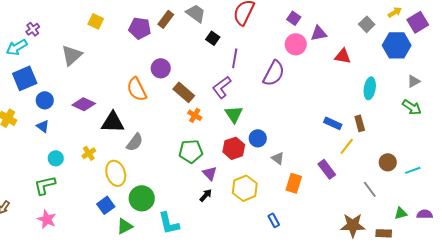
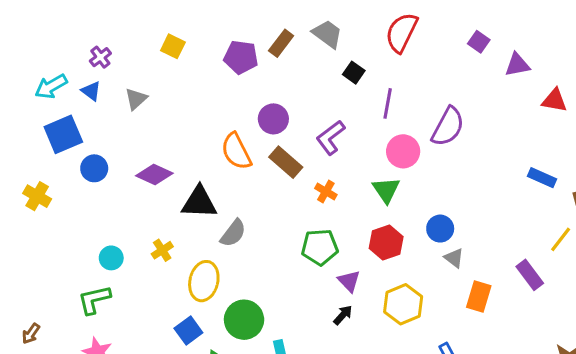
purple cross: (33, 29) -> (100, 57), moved
pink circle: (296, 44) -> (403, 151), moved
gray triangle: (72, 55) -> (136, 99), size x0.7
purple L-shape: (222, 87) -> (331, 137), moved
brown rectangle: (184, 92) -> (286, 162), moved
blue rectangle: (333, 123) -> (542, 178), moved
blue triangle: (43, 126) -> (91, 91), moved
blue circle: (258, 138) -> (440, 229), moved
yellow ellipse: (116, 173) -> (204, 281), turned 30

